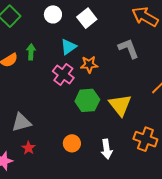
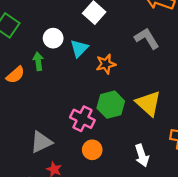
white circle: (53, 14) -> (53, 38), moved
pink cross: (63, 74) -> (82, 119), moved
orange circle: (72, 143) -> (92, 150), moved

